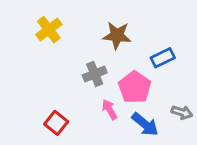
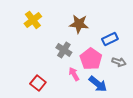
gray cross: (95, 74) -> (64, 50), turned -35
gray arrow: (182, 112) -> (119, 62), moved

